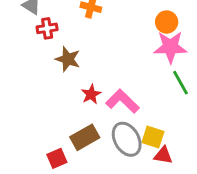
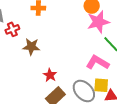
red star: (91, 94) -> (50, 75), moved
pink L-shape: (122, 101) -> (98, 63), moved

